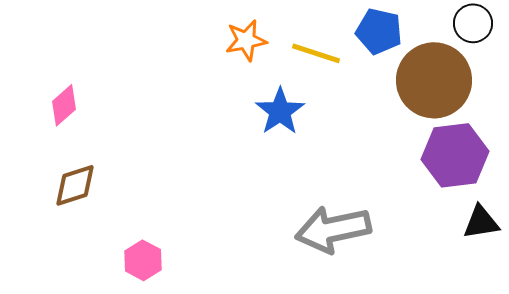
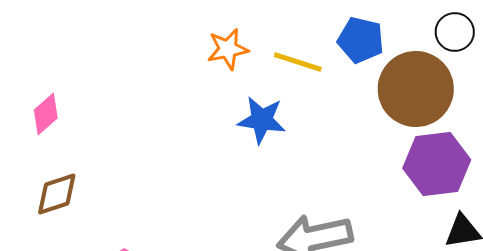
blue star: (280, 111) -> (262, 120), turned -30

